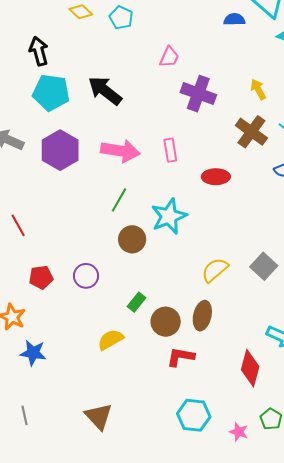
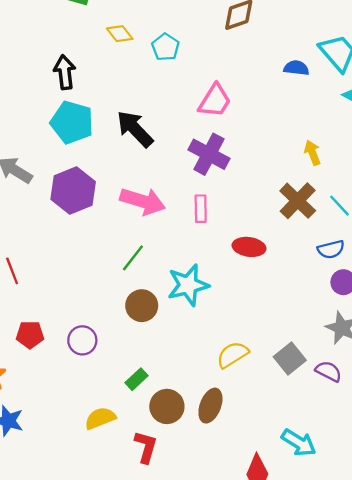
pink trapezoid: (169, 57) -> (215, 101), size x1.4
purple cross: (198, 94) -> (209, 154), moved
red L-shape: (181, 357) -> (146, 447), moved, turned 88

